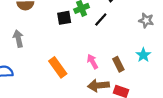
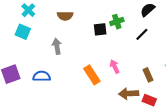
black line: (101, 20) -> (142, 34), moved
pink arrow: (92, 62) -> (115, 66), moved

